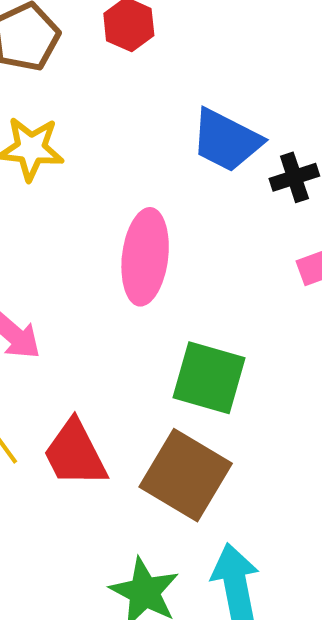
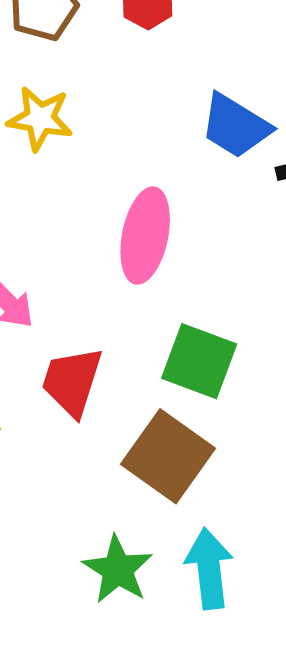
red trapezoid: (75, 454) -> (72, 381), moved, turned 40

